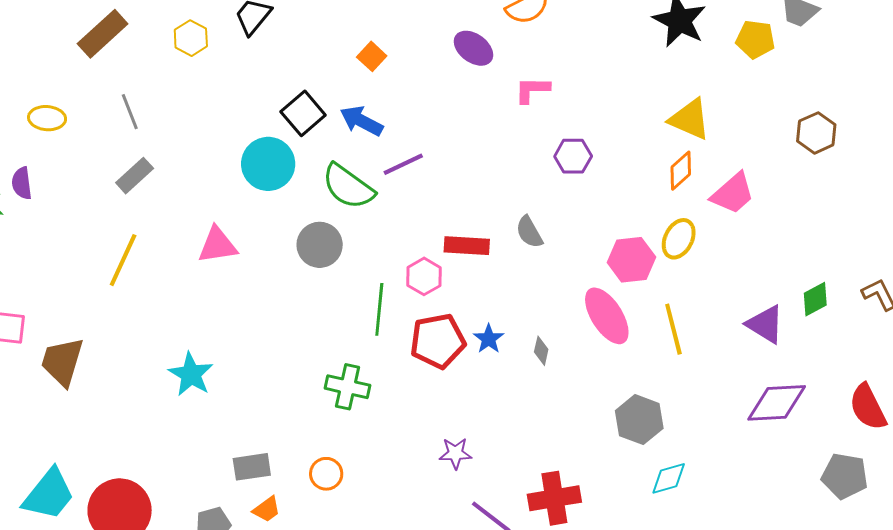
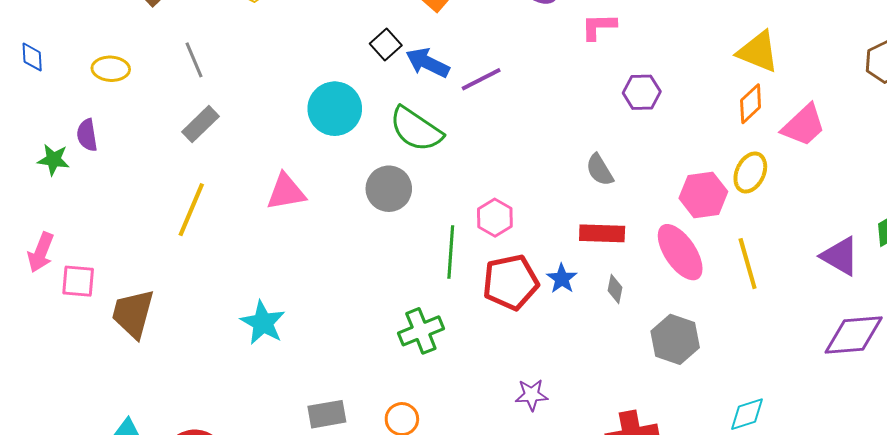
black square: (303, 113) -> (386, 44), moved, size x0.7
purple line: (403, 164) -> (481, 79), moved
red rectangle: (467, 246) -> (602, 233), moved
green cross: (348, 387) -> (421, 331), turned -33
gray hexagon: (639, 420) -> (675, 339), moved

